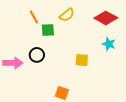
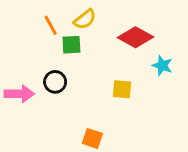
yellow semicircle: (67, 15) -> (85, 19), moved
red diamond: (106, 18) -> (135, 37), moved

